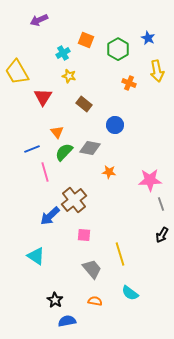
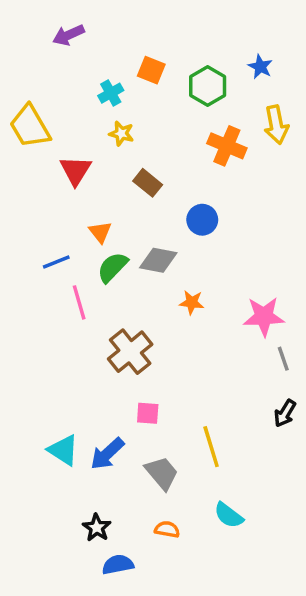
orange cross: (129, 83) -> (227, 146), size x1.5
blue arrow: (50, 216) -> (107, 454), moved

